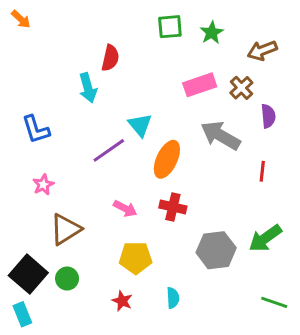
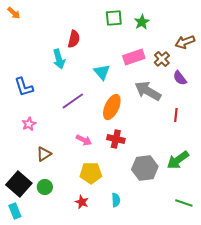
brown arrow: (262, 51) -> (185, 42), moved
purple semicircle: (268, 116) -> (180, 78), turned 147
cyan triangle: (140, 125) -> (102, 72), moved
brown triangle: (66, 229) -> (44, 154), size x0.7

